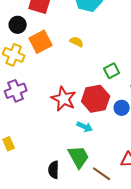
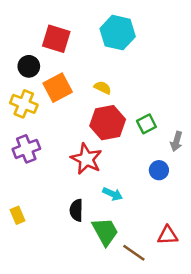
red hexagon: (96, 99) -> (108, 123), moved
black semicircle: (54, 170) -> (76, 210), moved

